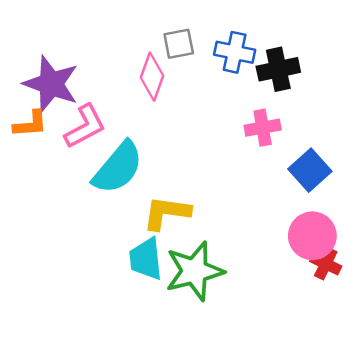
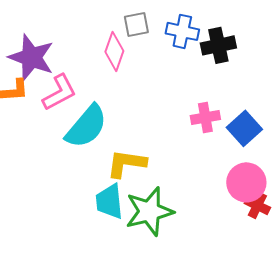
pink cross: (263, 128) -> (205, 117), moved

